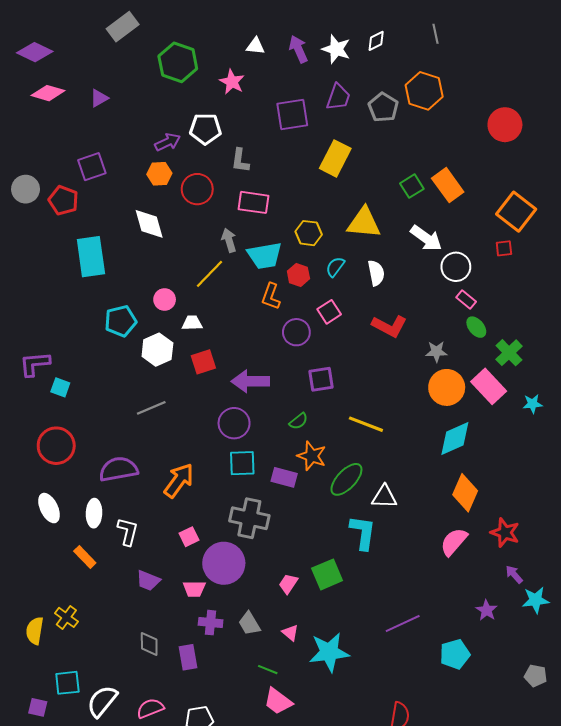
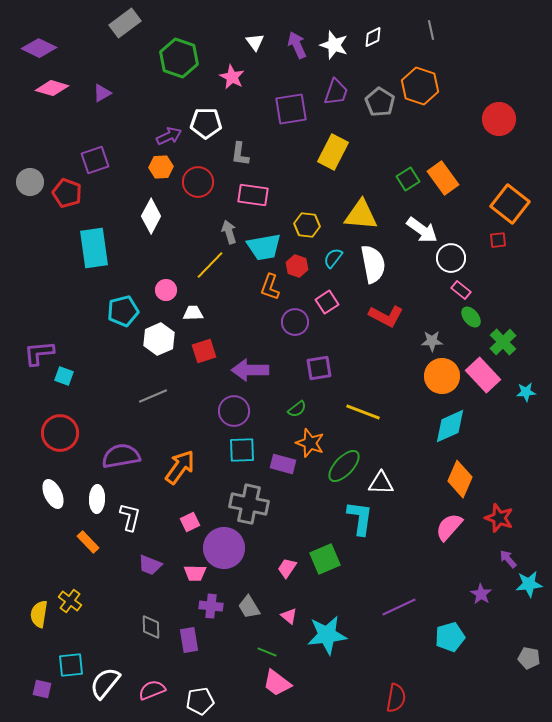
white triangle: (256, 46) -> (255, 42), turned 48
white diamond: (149, 224) -> (151, 216), turned 44
white semicircle: (376, 273) -> (373, 264), size x1.5

